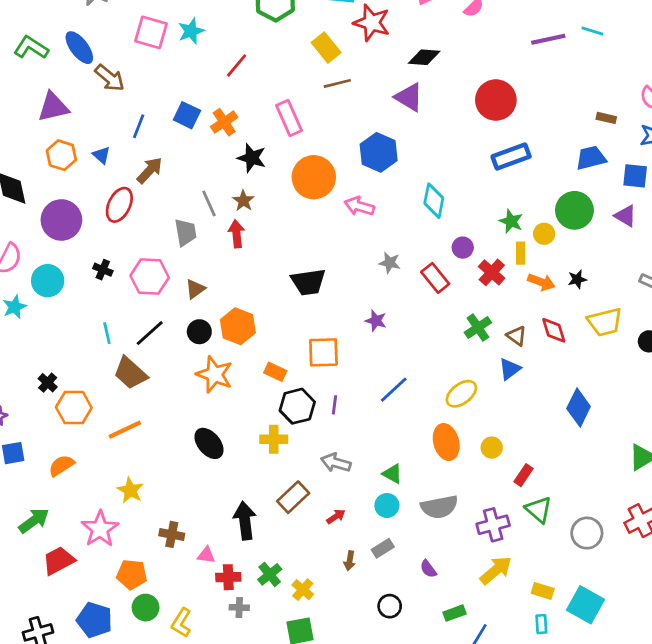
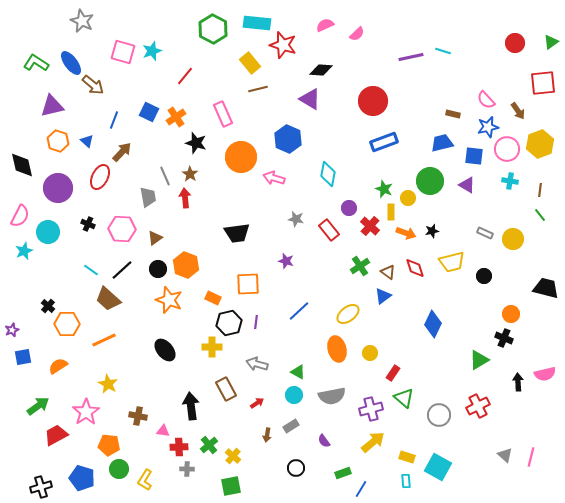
cyan line: (107, 333) -> (91, 270), turned -42
brown rectangle: (293, 497) -> (226, 389), turned -75

